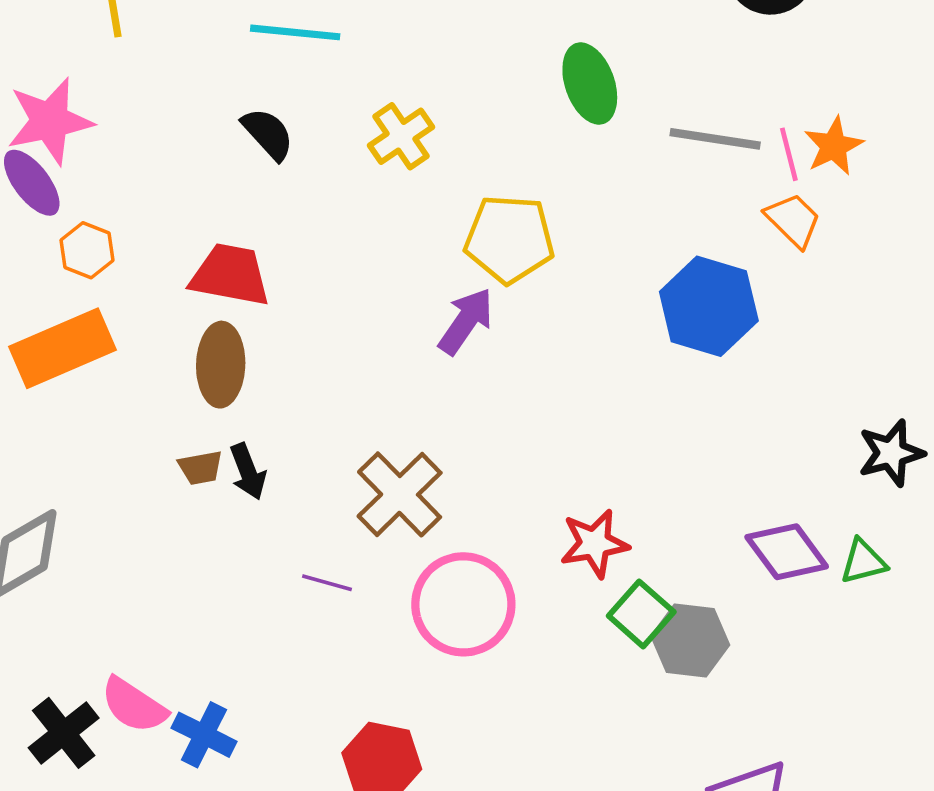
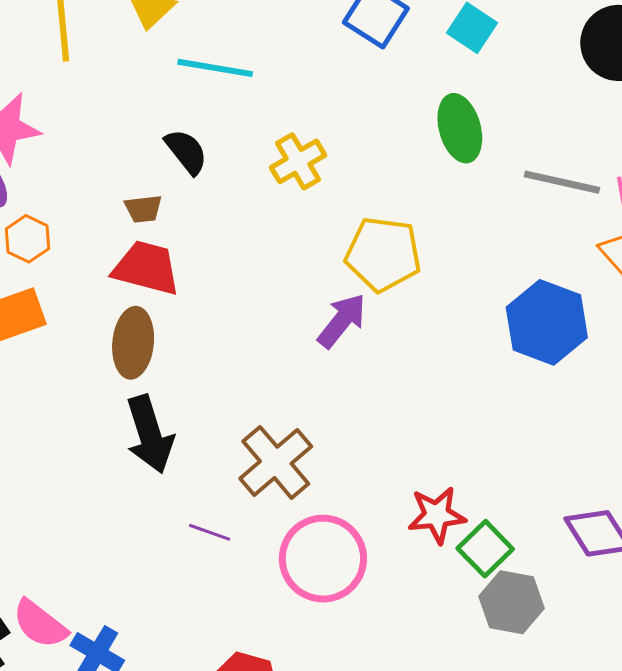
brown trapezoid: (200, 468) -> (143, 209), moved
black arrow: (248, 472) -> (150, 434), size x1.6
green square: (641, 614) -> (485, 549), moved

